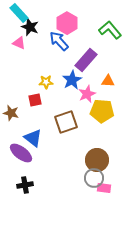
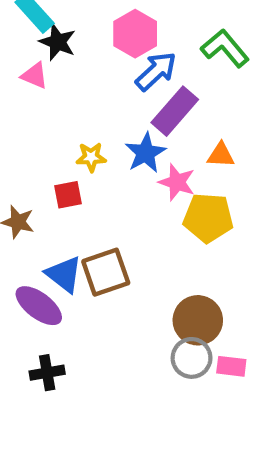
blue arrow: (59, 41) -> (156, 71), moved, turned 90
pink star: (87, 94) -> (177, 182), turned -30
brown square: (66, 122) -> (106, 272), moved
pink rectangle: (104, 188) -> (231, 366), moved

